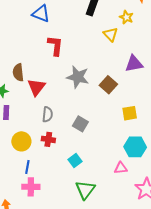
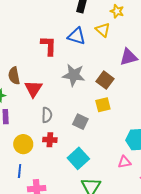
blue triangle: (41, 14) -> (76, 36), moved
yellow square: (130, 113) -> (103, 105), moved
cyan square: (75, 160) -> (78, 158), size x1.5
blue line: (27, 167) -> (20, 171), moved

